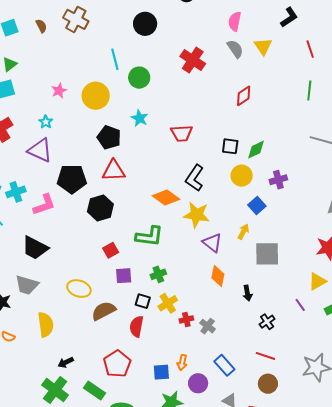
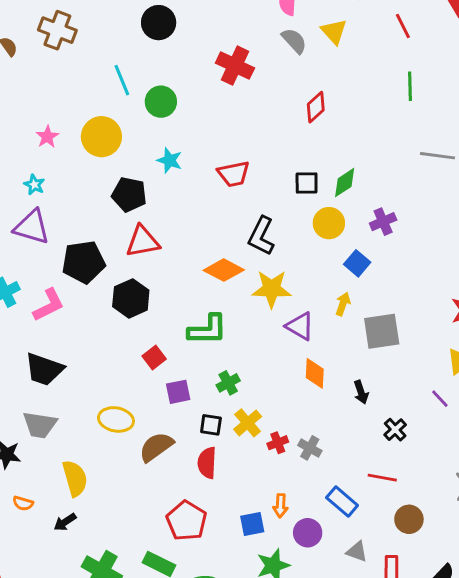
red line: (265, 356) -> (382, 478), moved
black arrow: (66, 362) -> (65, 522), moved

